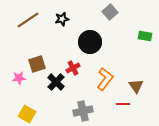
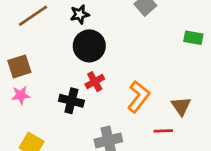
black circle: (90, 42) -> (89, 46), moved
brown square: (37, 64) -> (19, 66), moved
black cross: (56, 82) -> (71, 101), turned -30

